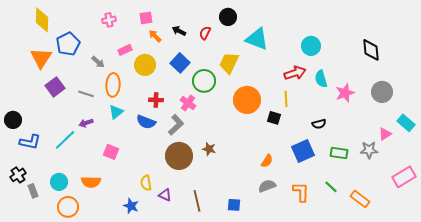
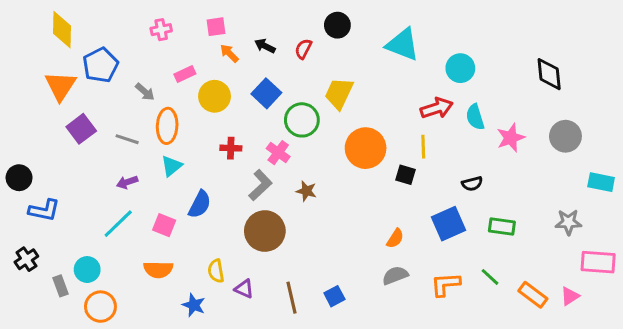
cyan triangle: (257, 39) -> (403, 44), moved
blue semicircle: (146, 122) -> (200, 204), moved, turned -84
cyan rectangle: (406, 123) -> (601, 182), turned -30
pink triangle: (385, 134) -> (570, 296), moved
cyan line: (65, 140) -> (118, 224), moved
brown star: (209, 149) -> (306, 191), moved
gray star: (369, 150) -> (568, 222), moved
pink rectangle: (404, 177) -> (598, 262), turned 35
orange semicircle: (91, 182) -> (158, 270), moved
gray rectangle: (33, 191) -> (60, 286), moved
orange L-shape: (301, 192) -> (446, 284), turned -95
blue square: (234, 205) -> (334, 296), moved, turned -32

